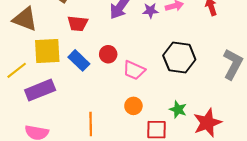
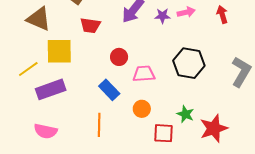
blue rectangle: (79, 60) -> (109, 90), moved
pink trapezoid: (134, 70) -> (144, 74), turned 150

